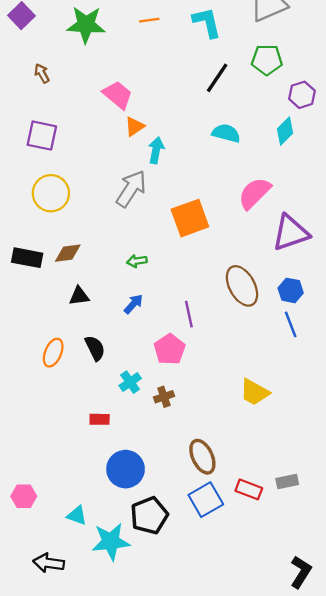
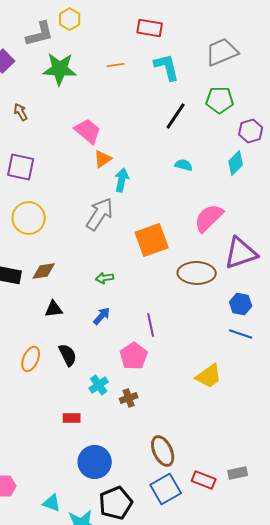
cyan semicircle: (226, 133) -> (184, 165), size x0.7
brown ellipse: (242, 286) -> (197, 273), moved, turned -60
blue line: (291, 324) -> (241, 334), turned -50
yellow trapezoid: (254, 392) -> (209, 376), moved, turned -64

